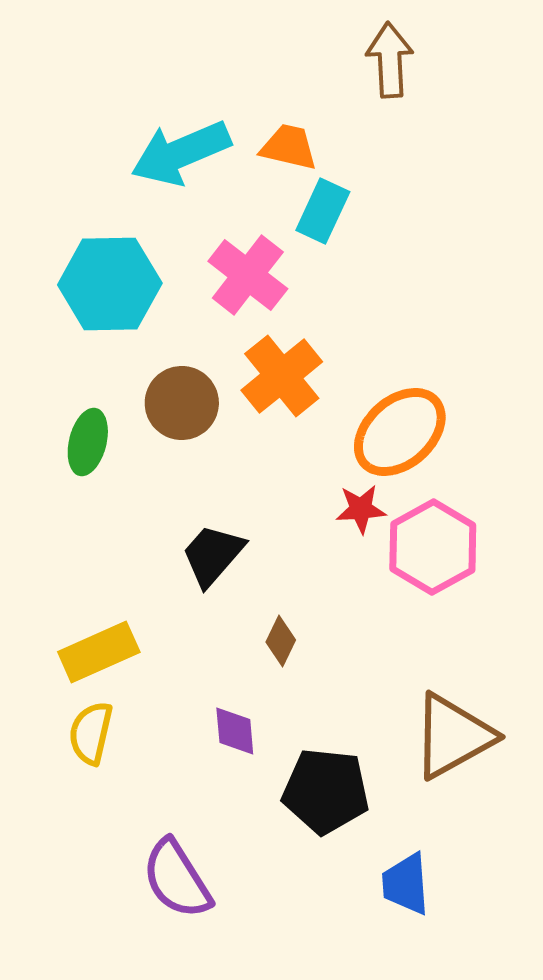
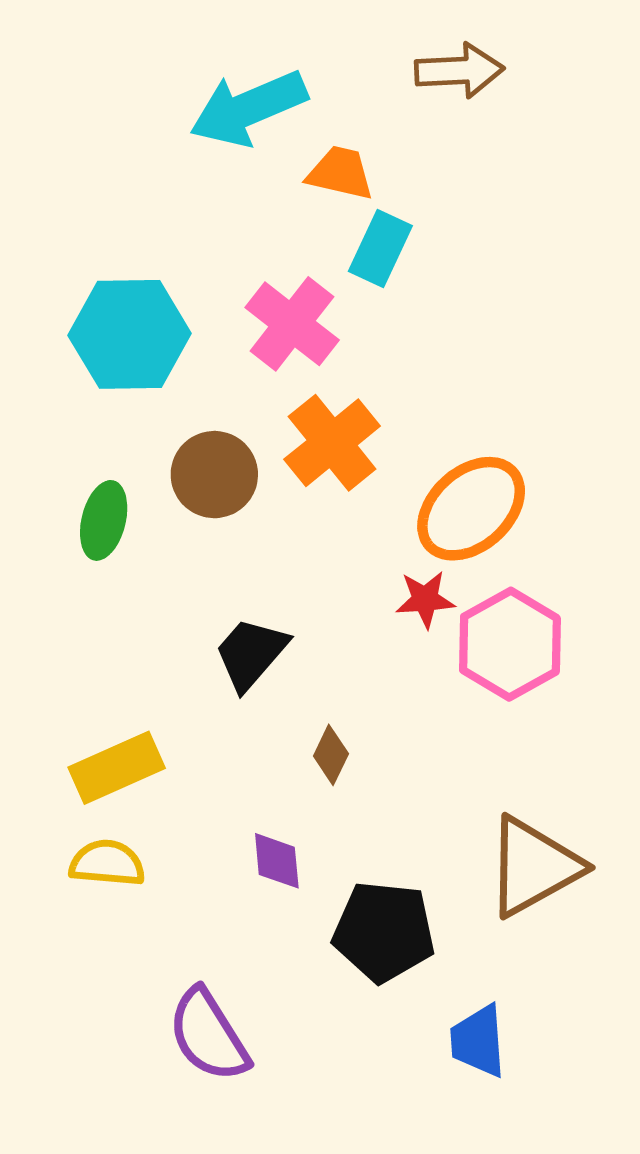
brown arrow: (390, 60) -> (459, 71), turned 90
cyan arrow: (181, 153) -> (248, 108), moved
yellow semicircle: (91, 733) -> (107, 863), turned 82

